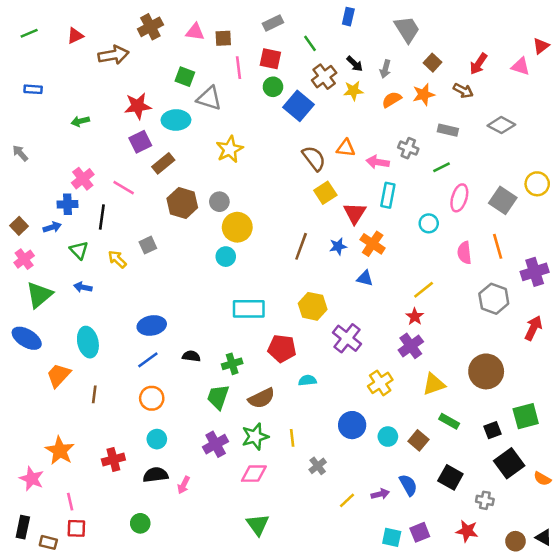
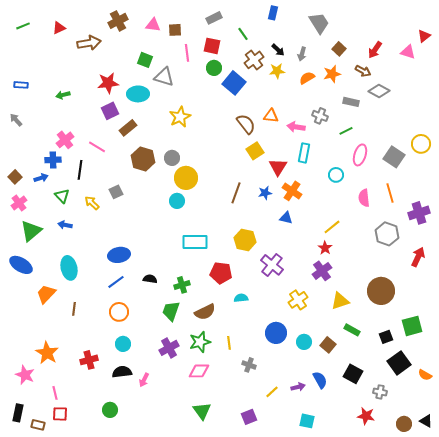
blue rectangle: (33, 89) -> (21, 85), moved
gray diamond: (501, 125) -> (379, 91), moved
gray cross: (318, 466) -> (249, 365), turned -32
purple square: (420, 532) -> (249, 417), moved

